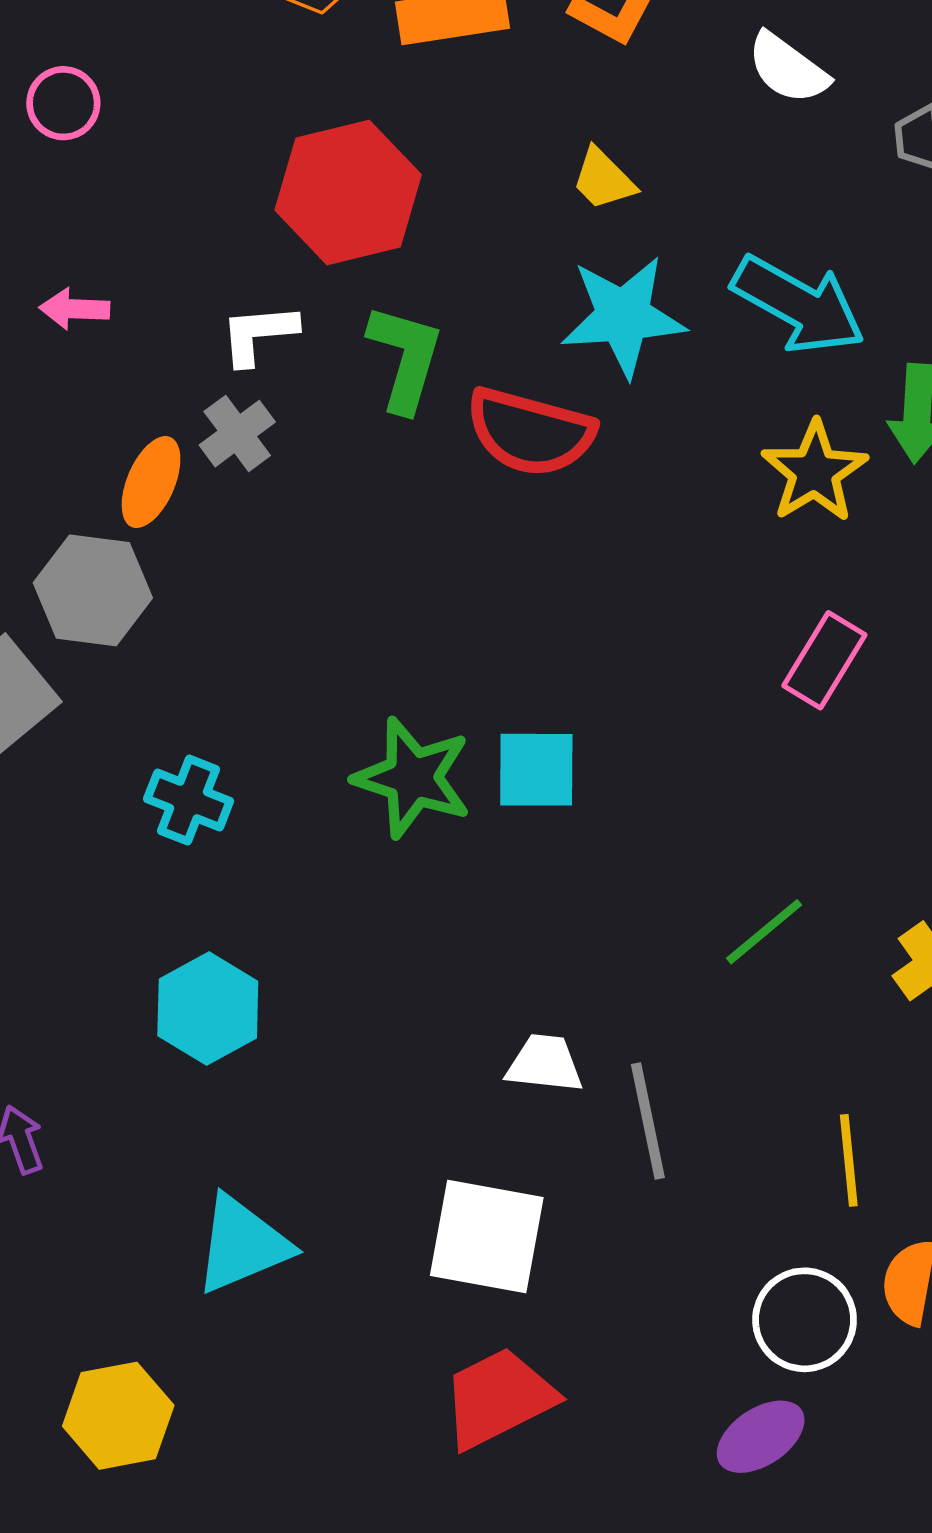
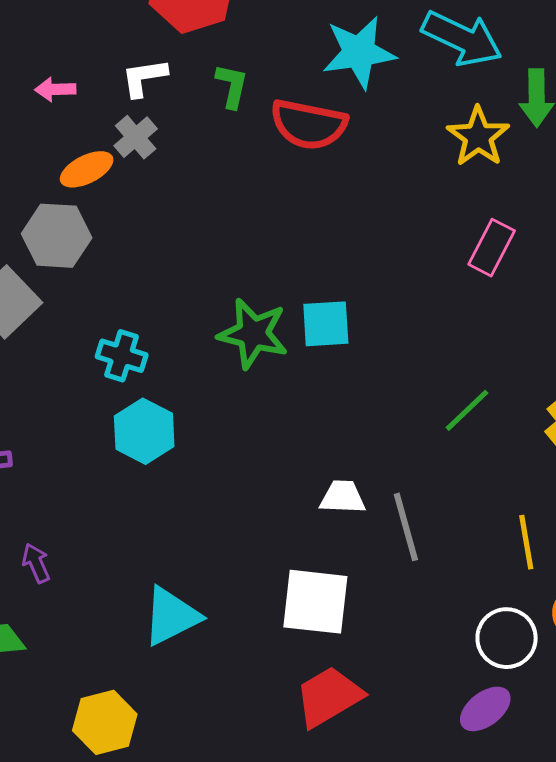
pink arrow: (74, 309) -> (55, 89), moved
green L-shape: (405, 358) -> (232, 86), size x0.7
orange ellipse: (151, 482) -> (87, 169), turned 44
cyan hexagon: (208, 1008) -> (144, 431), moved

